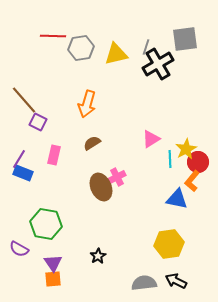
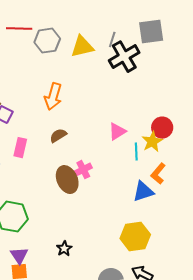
red circle: (198, 162) -> (162, 128), moved
blue triangle: (177, 199) -> (143, 192), turned -30

